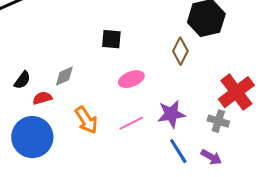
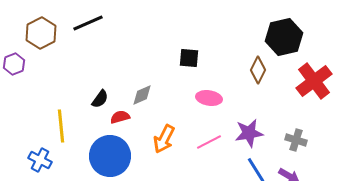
pink ellipse: (131, 79) -> (209, 98), turned 30
red cross: (236, 92) -> (314, 81), moved
orange arrow: (86, 120) -> (164, 139), turned 60

